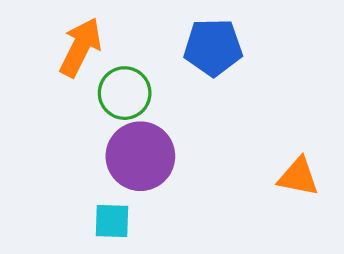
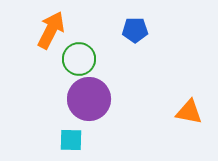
blue pentagon: (213, 47) -> (135, 30), size x0.7

